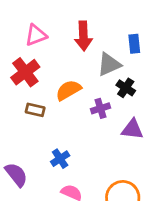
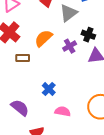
black cross: (126, 88) -> (88, 35), moved

